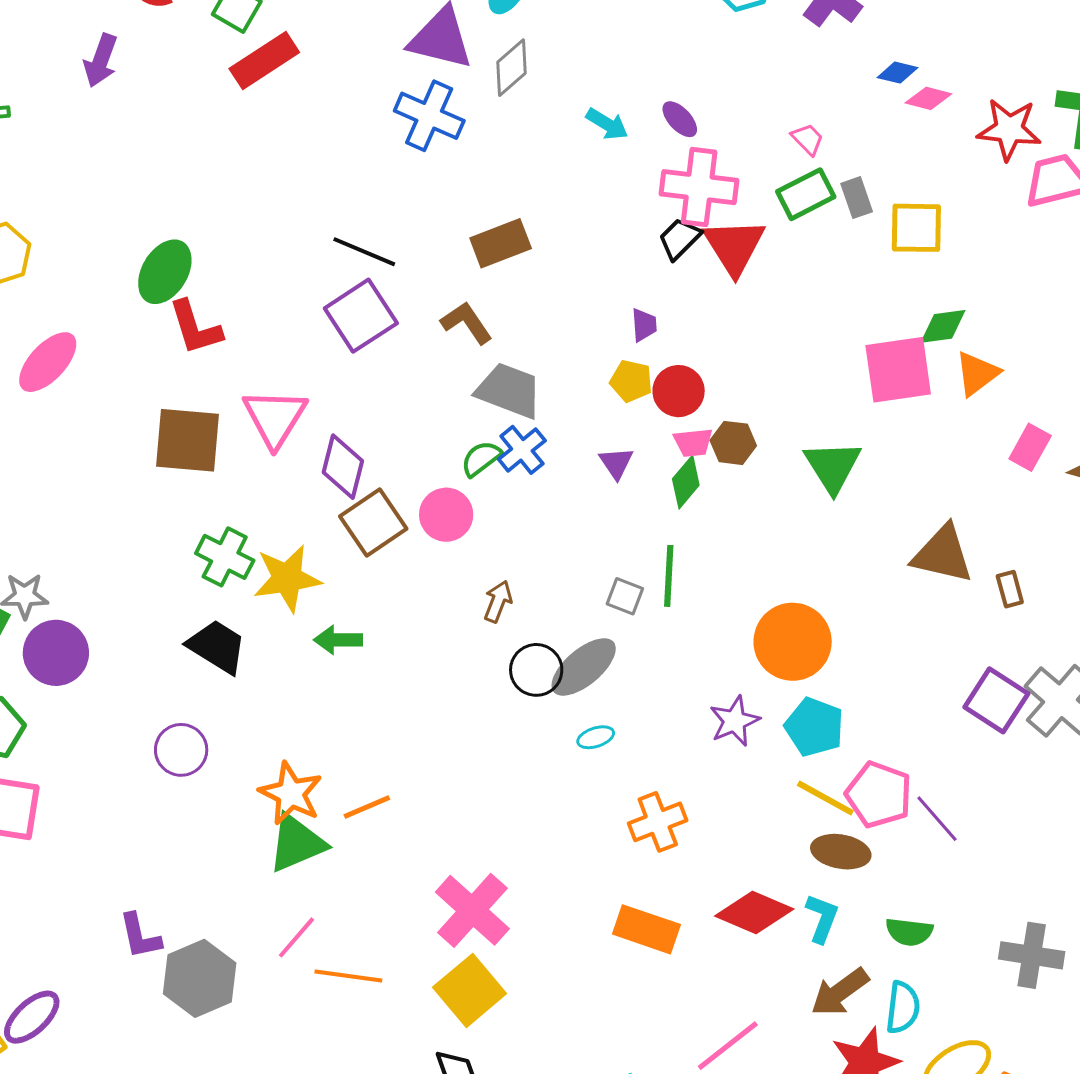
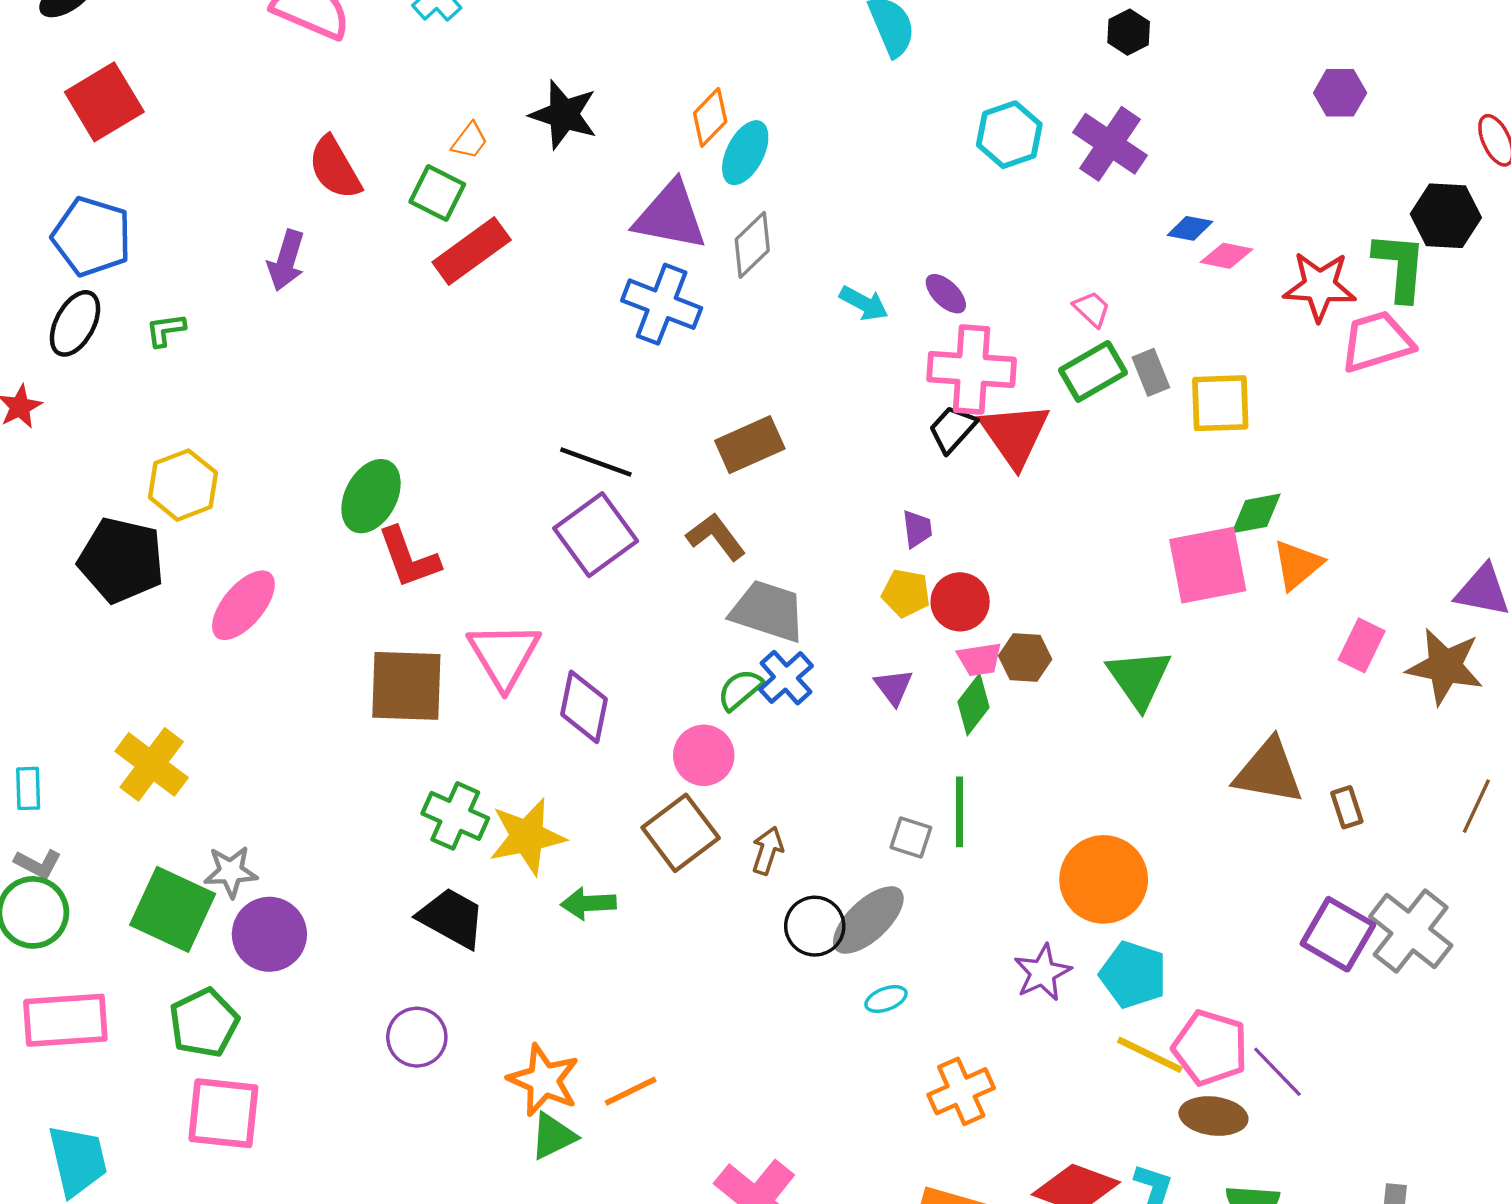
brown square: (373, 522) -> (681, 833), moved
green triangle: (297, 843) -> (553, 1136), size x0.7
brown ellipse: (841, 852) -> (1213, 1116), moved

